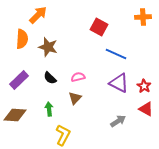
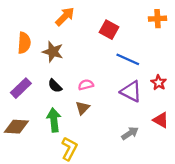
orange arrow: (38, 15) -> (65, 16), moved
red star: (144, 86) -> (159, 83), moved
green arrow: (49, 109) -> (54, 120), size x1.5

